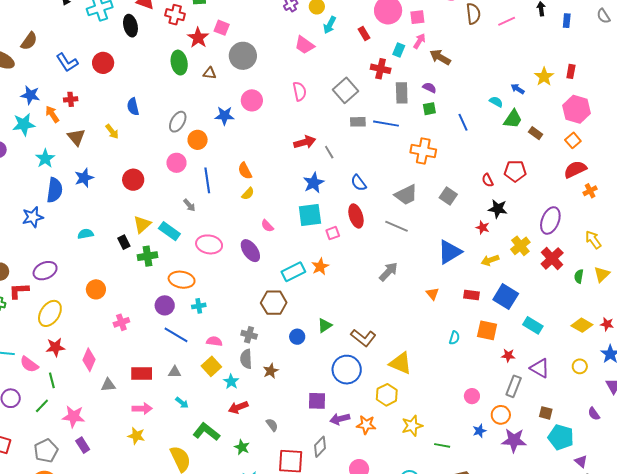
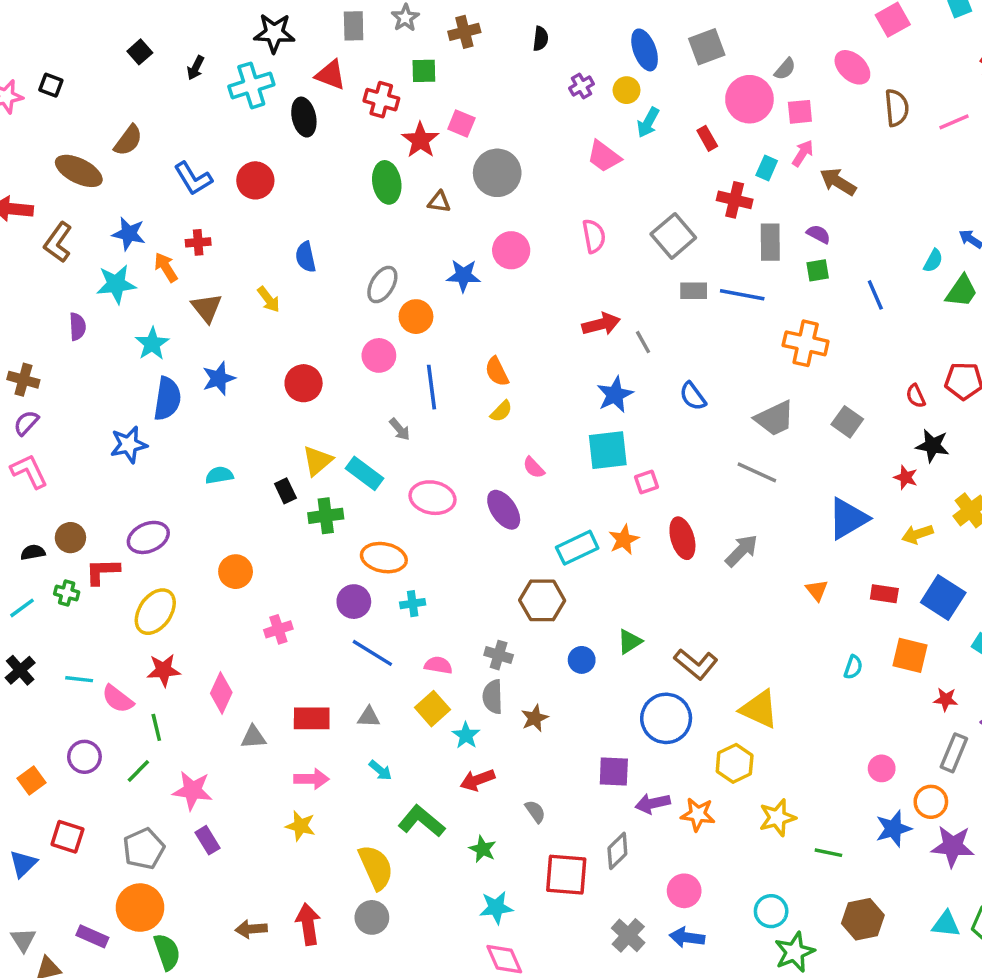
cyan semicircle: (496, 102) -> (933, 261), turned 88
red ellipse: (356, 216) -> (682, 538), moved
blue star: (479, 431) -> (893, 829), size x1.5

